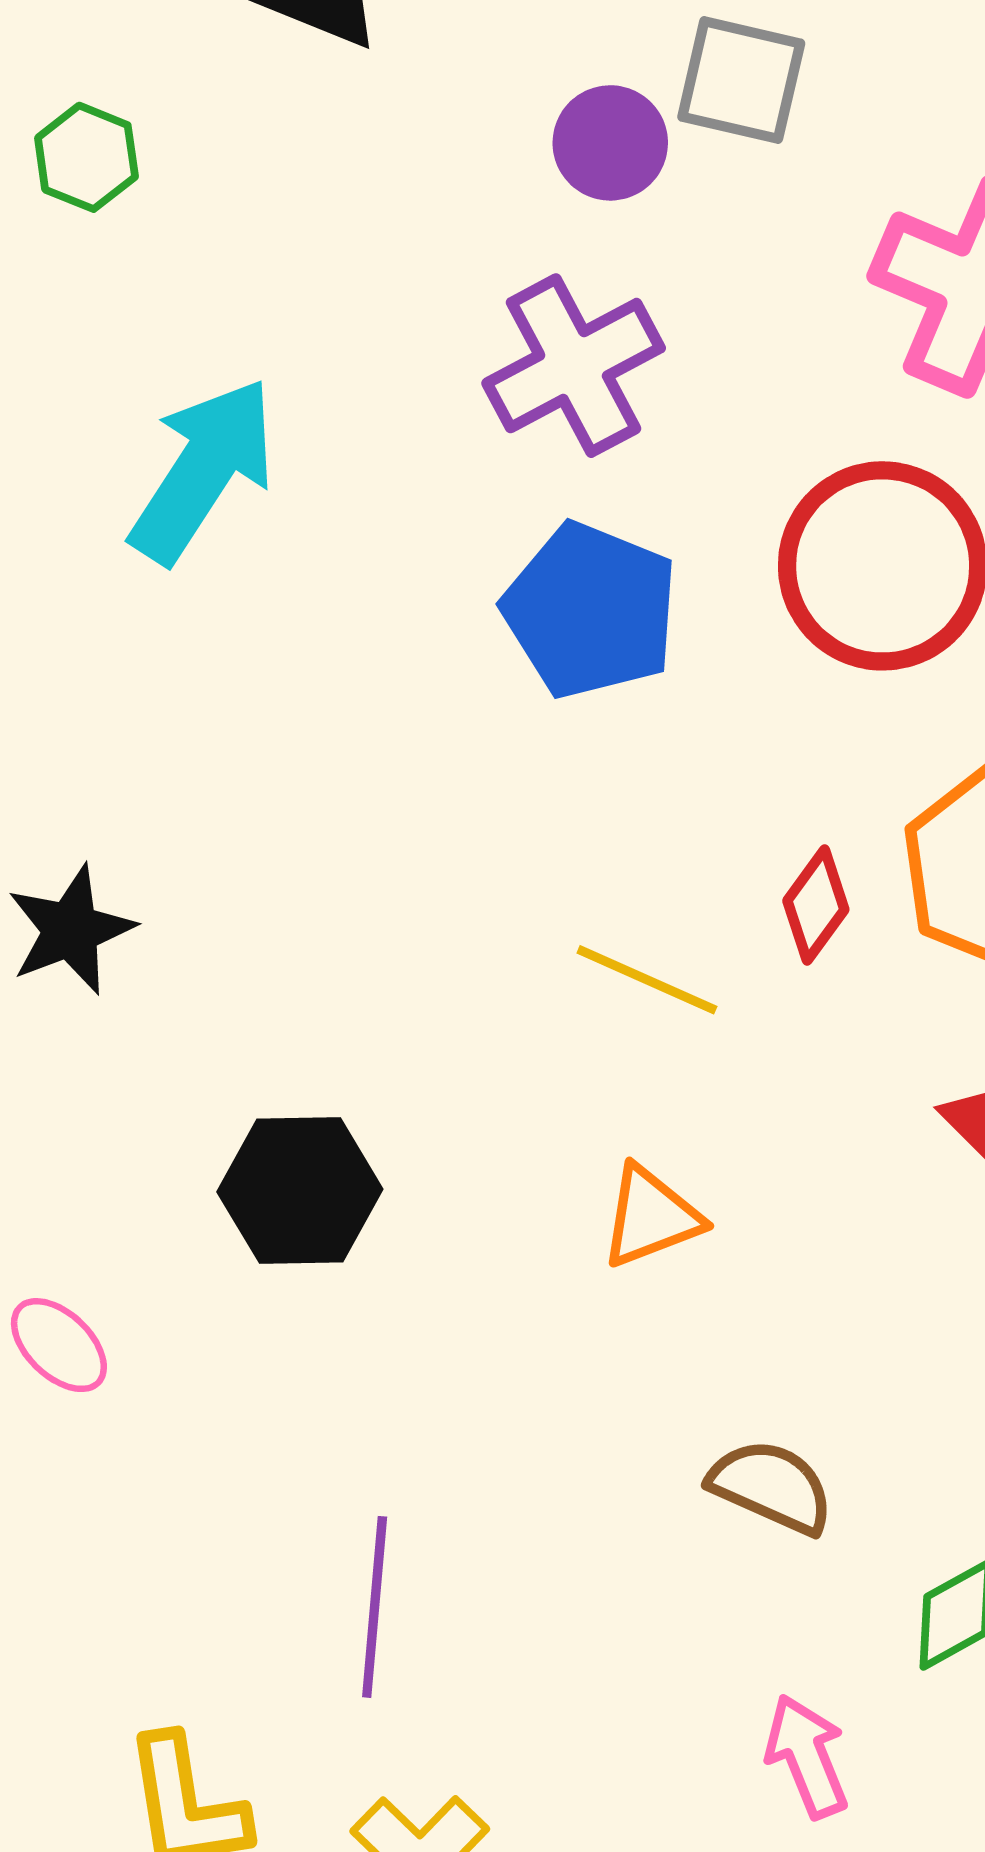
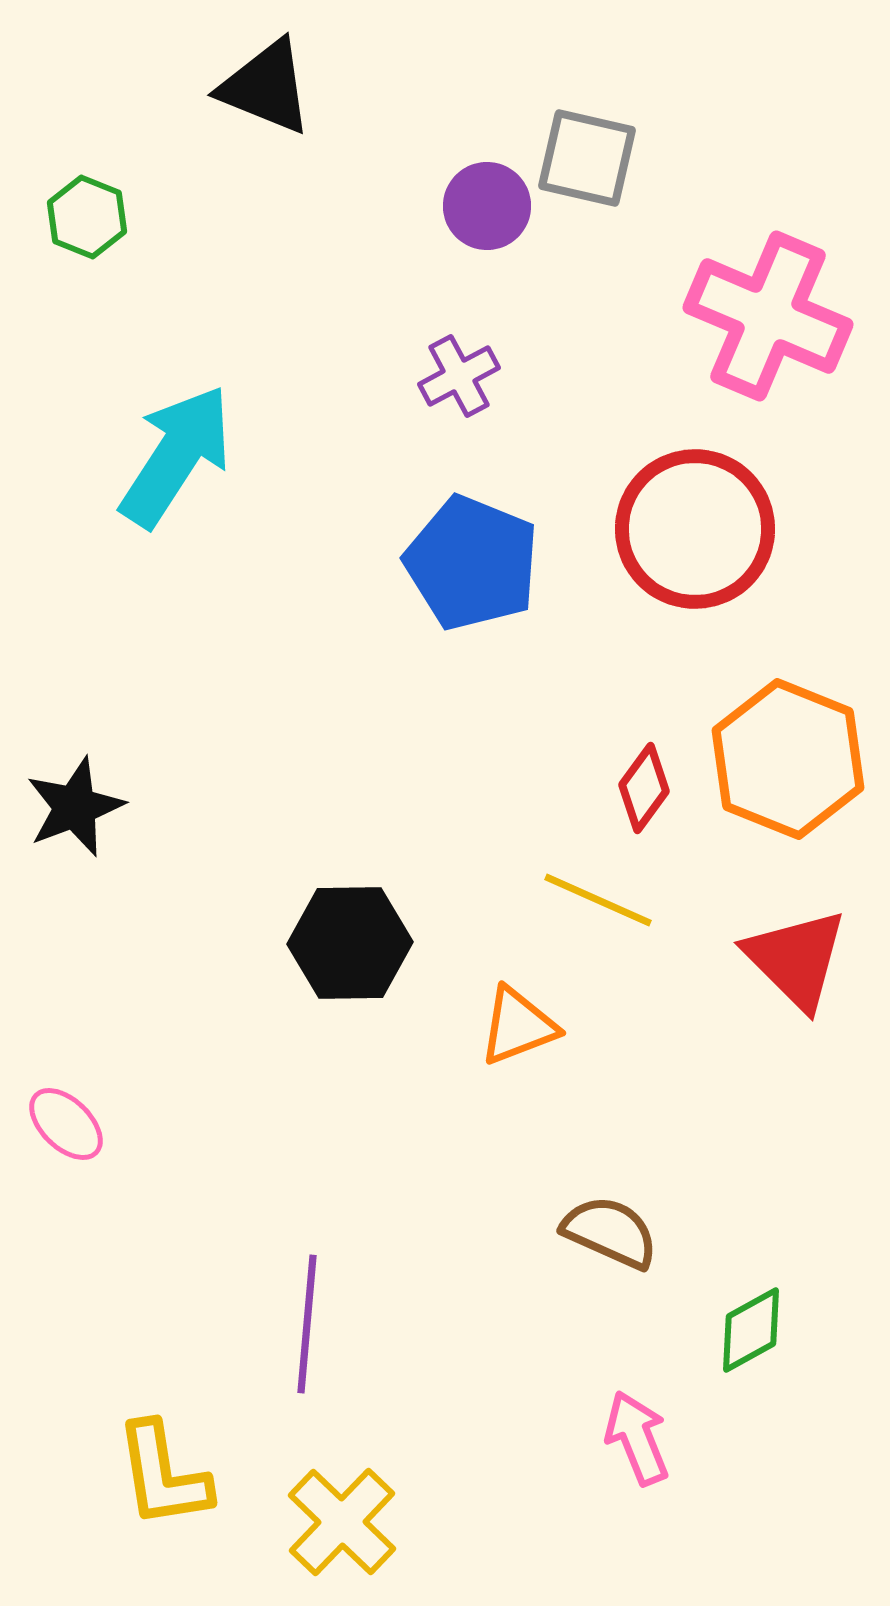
purple cross: (574, 366) -> (459, 376), size x0.6
yellow line: (647, 980) -> (598, 900), moved
black hexagon: (300, 1191) -> (350, 943), moved

